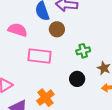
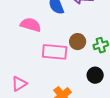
brown circle: (57, 29) -> (78, 42), moved

